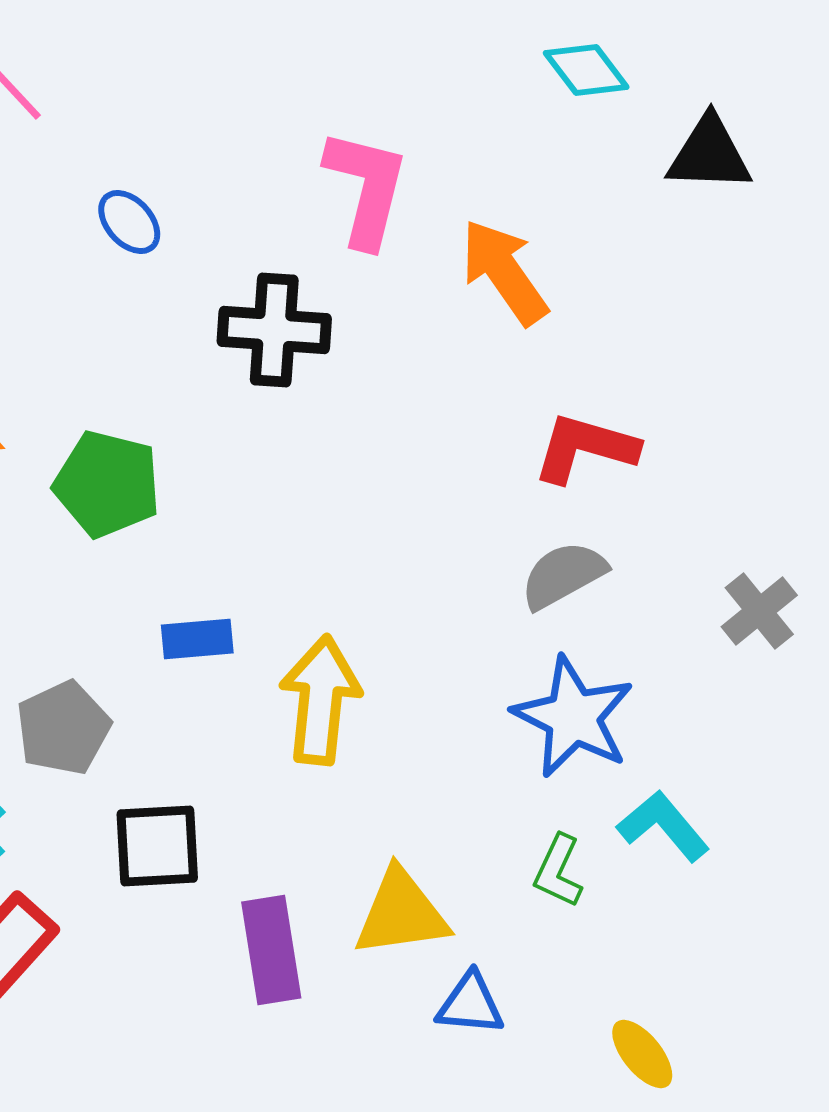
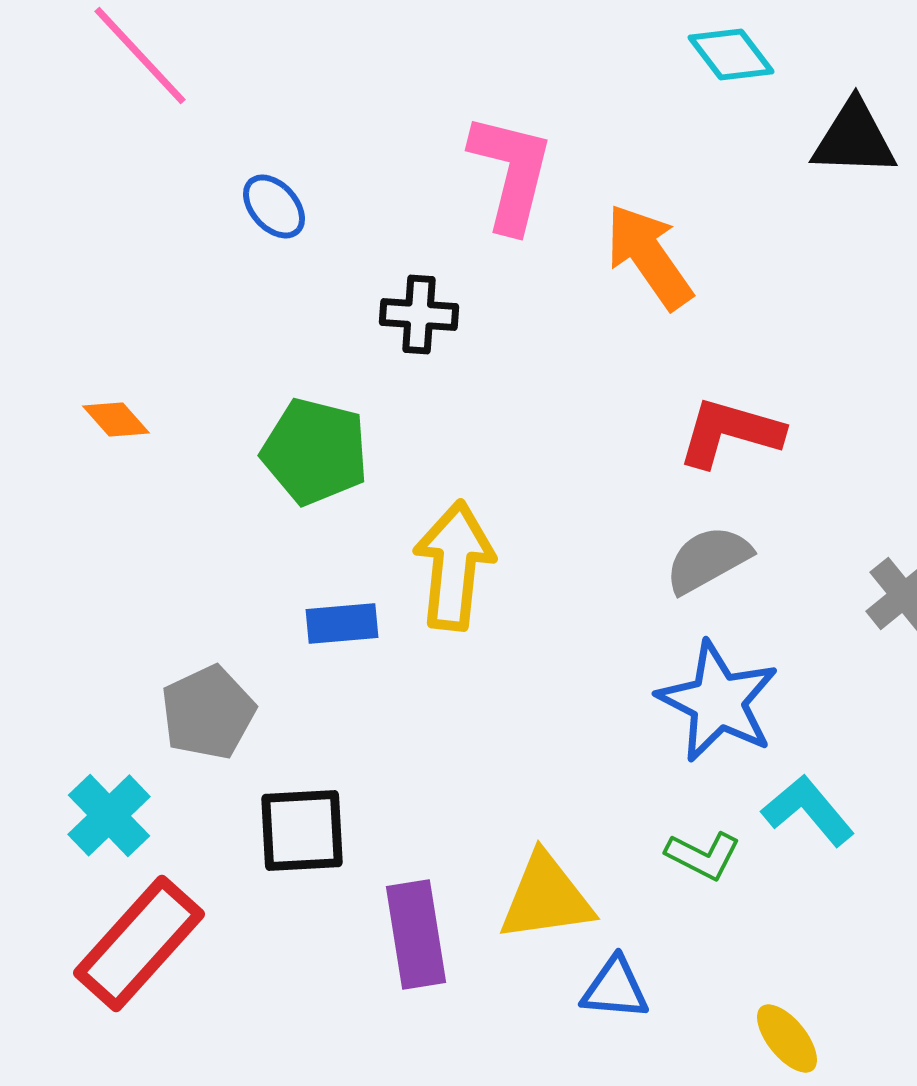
black cross: (274, 330) -> (419, 314), size x0.7
green pentagon: (107, 484) -> (315, 451), moved
yellow arrow: (320, 700) -> (454, 565), moved
green L-shape: (558, 871) -> (703, 855), turned -88

